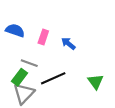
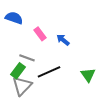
blue semicircle: (15, 30) -> (14, 18), moved
pink rectangle: (43, 37) -> (40, 34), turned -56

